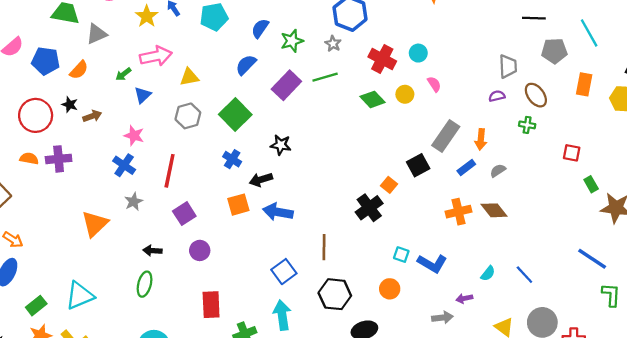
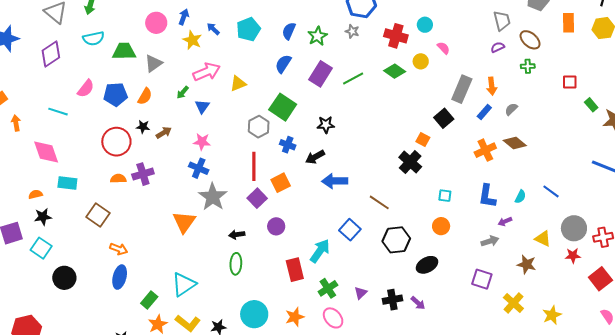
green line: (325, 77) -> (353, 79), moved
gray hexagon: (188, 116) -> (259, 127), moved
red line: (170, 171) -> (254, 166), moved
gray star: (134, 202) -> (213, 197), size x1.8
orange square: (238, 205) -> (281, 183), moved
brown line: (324, 247) -> (379, 202), turned -45
blue L-shape: (432, 263) -> (487, 196), moved, turned 80
cyan arrow: (282, 315) -> (320, 251), moved, turned 55

